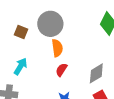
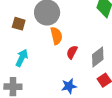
red semicircle: (61, 70) -> (72, 52), moved

